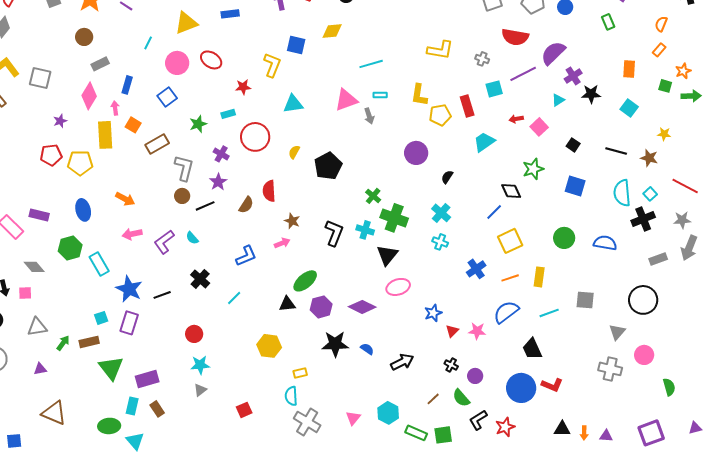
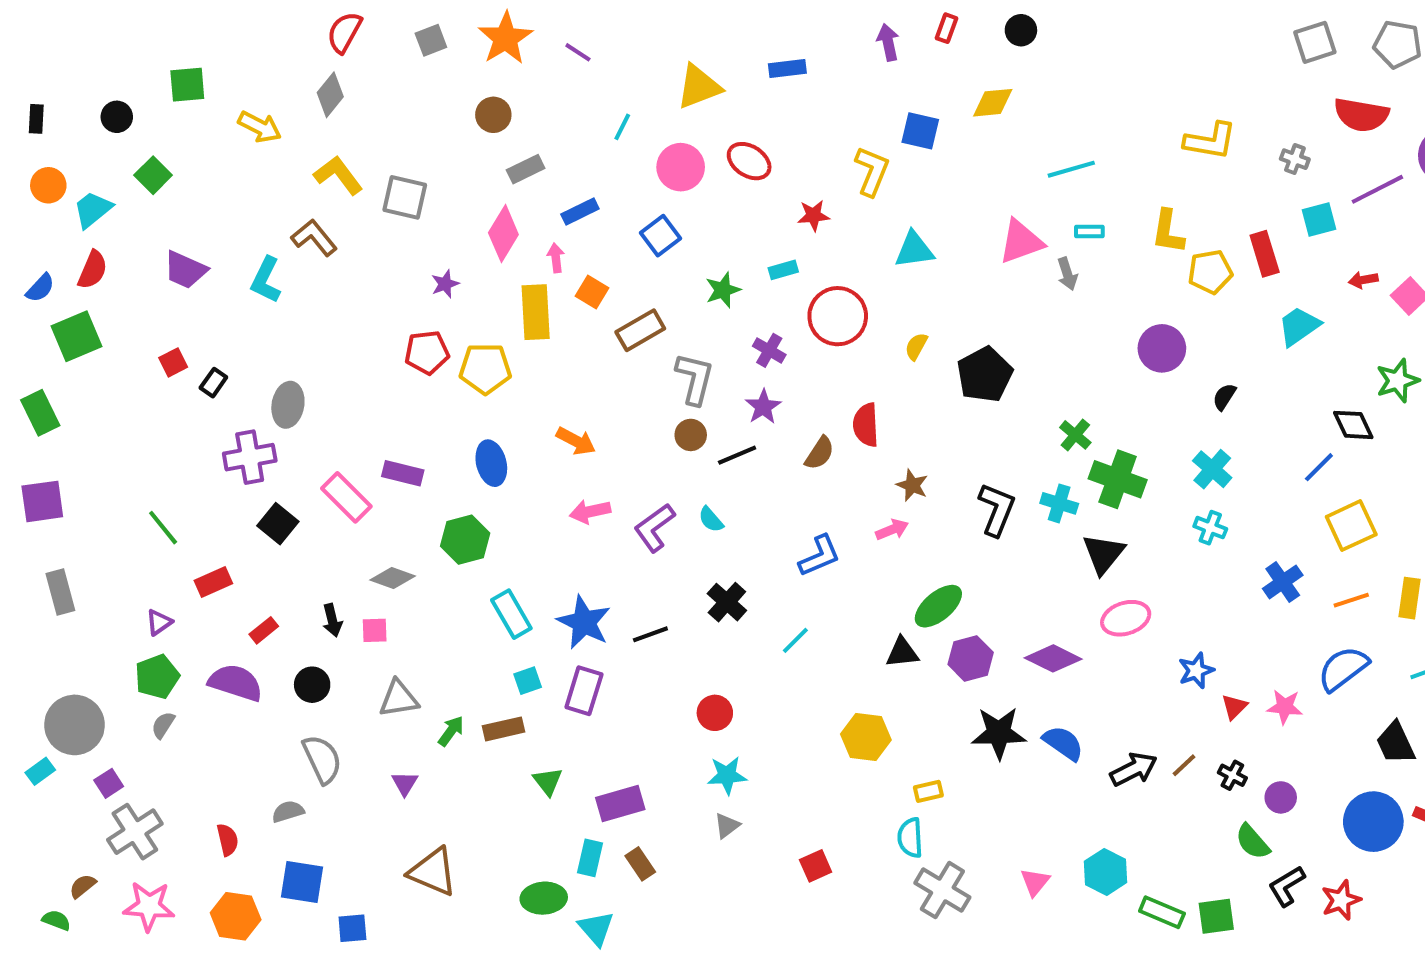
blue rectangle: (127, 85) -> (580, 211), turned 48
cyan rectangle: (99, 264) -> (511, 614), moved
gray diamond: (34, 267) -> (393, 578), turned -30
blue semicircle: (367, 349) -> (1063, 743), size x1.5
green triangle: (111, 368) -> (548, 781), size x0.6
purple triangle: (40, 369) -> (405, 783), turned -48
brown line: (433, 399) -> (1184, 765), moved

